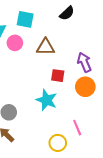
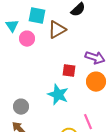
brown triangle: (46, 47) -> (57, 30), moved, turned -30
purple arrow: (84, 62) -> (95, 58), turned 132

